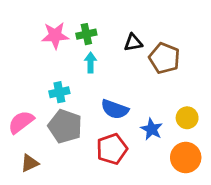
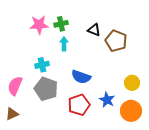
black triangle: (133, 43) -> (94, 30), turned 32
pink semicircle: (21, 122) -> (15, 86), turned -30
blue star: (152, 129) -> (107, 100), moved
brown triangle: (30, 163) -> (12, 114), moved

